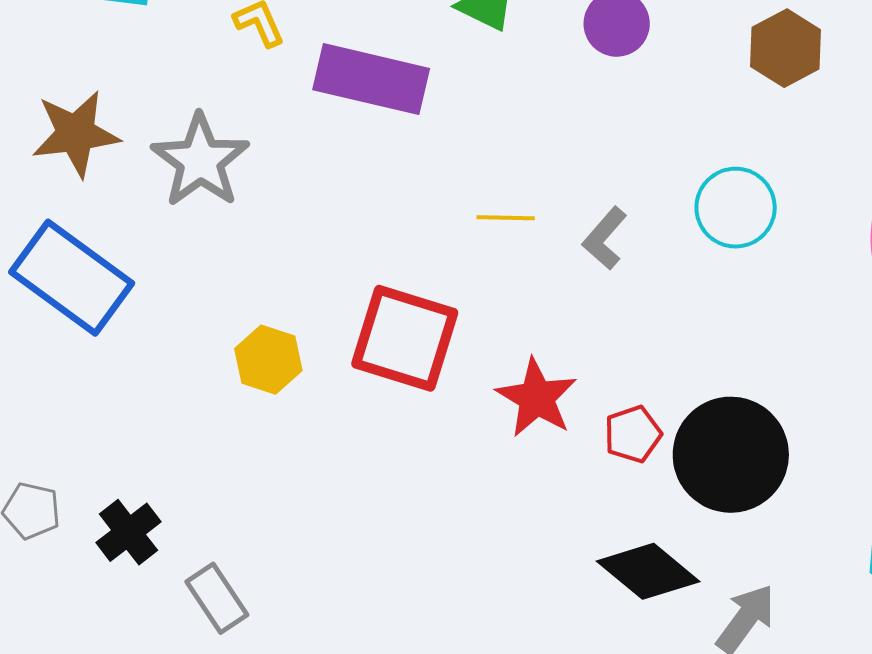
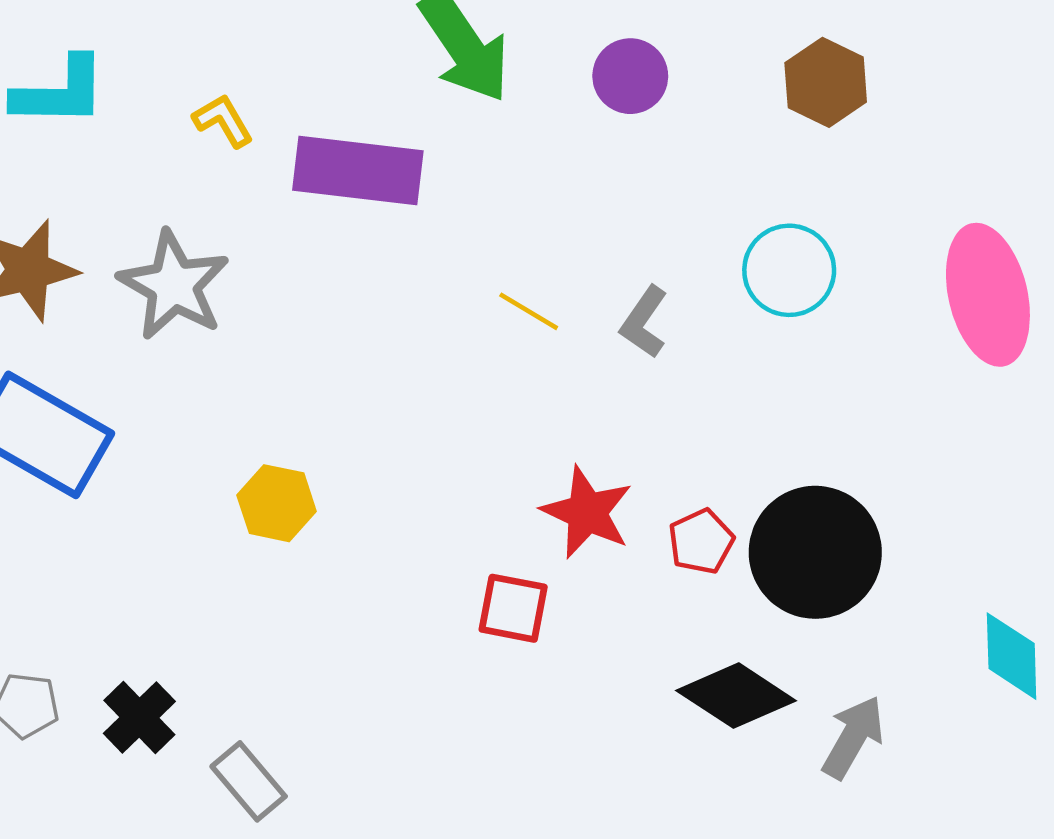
yellow line: (506, 218) -> (529, 311), turned 36
red square: (405, 338) -> (513, 608), moved, size x0.6

